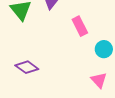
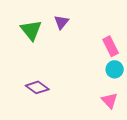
pink rectangle: (80, 26) -> (111, 46), moved

